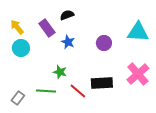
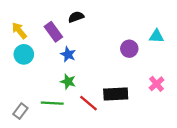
cyan triangle: (138, 32) -> (157, 36), size x0.6
blue star: (68, 42) -> (68, 54), moved
purple circle: (104, 43) -> (129, 49), moved
pink cross: (138, 74) -> (157, 84), size x0.6

